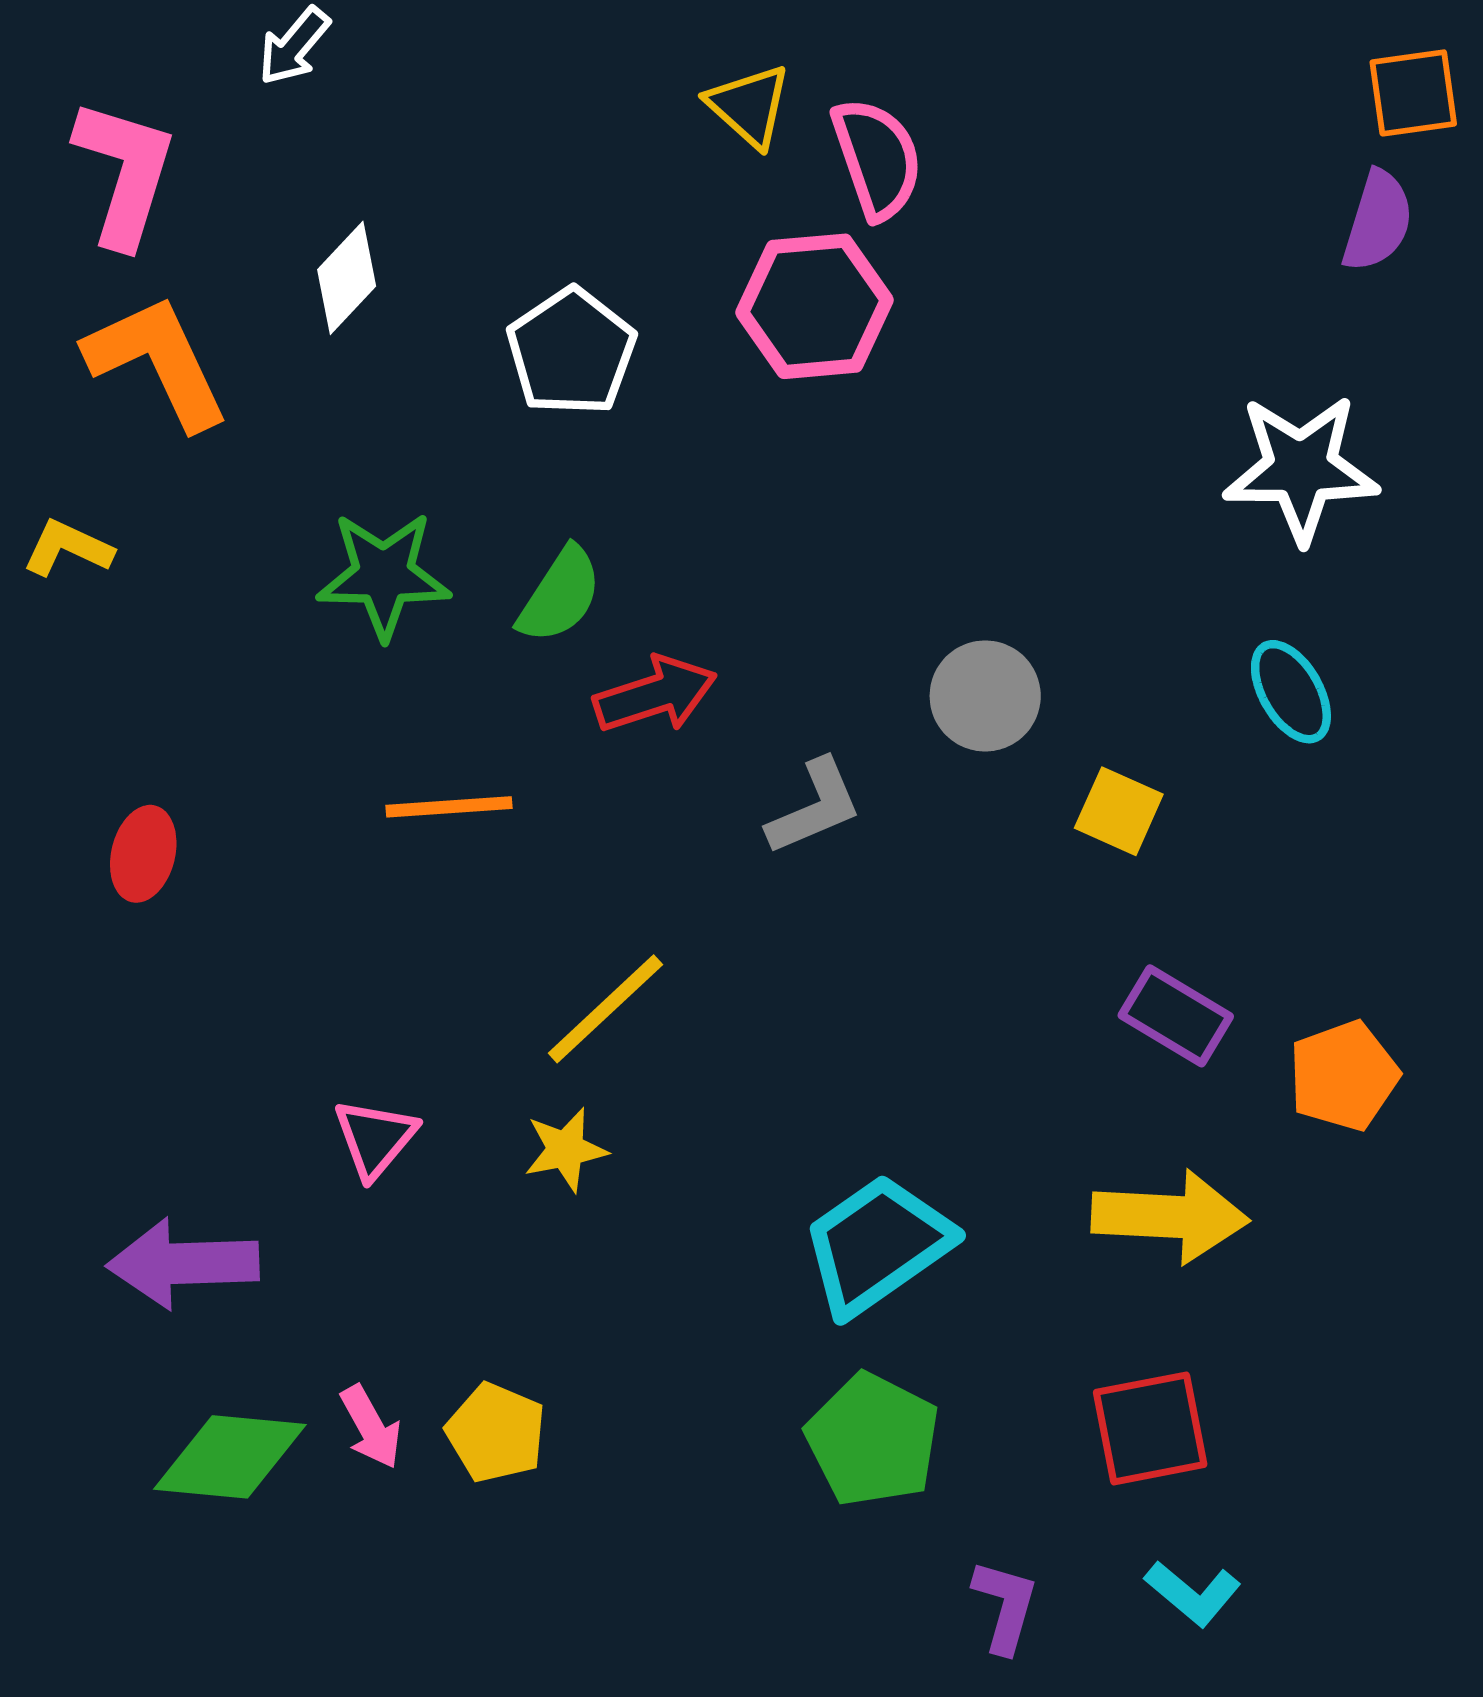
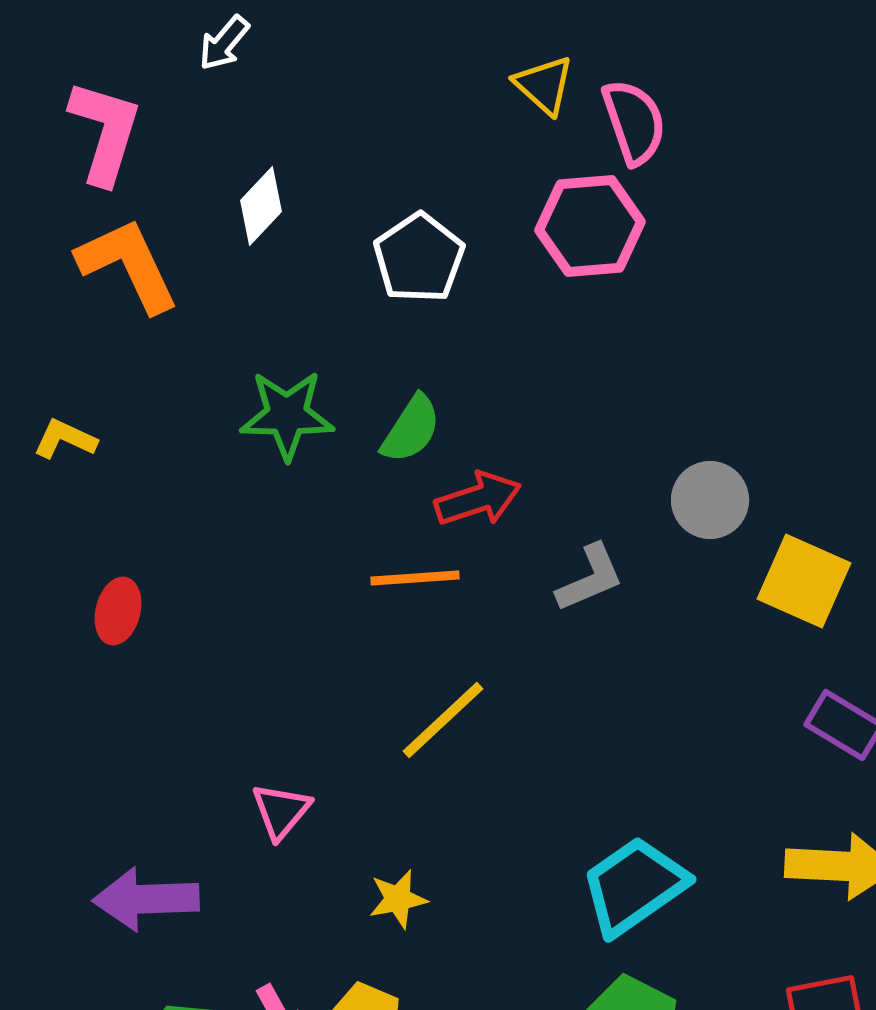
yellow L-shape: (68, 548) -> (65, 439), moved
orange line: (449, 807) -> (415, 578), moved
yellow square: (1119, 811) -> (804, 581), size x1.5
yellow star: (566, 1150) -> (398, 899), moved

